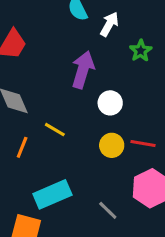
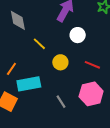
yellow circle: (112, 145) -> (60, 62), moved
orange line: (22, 147) -> (11, 69), moved

